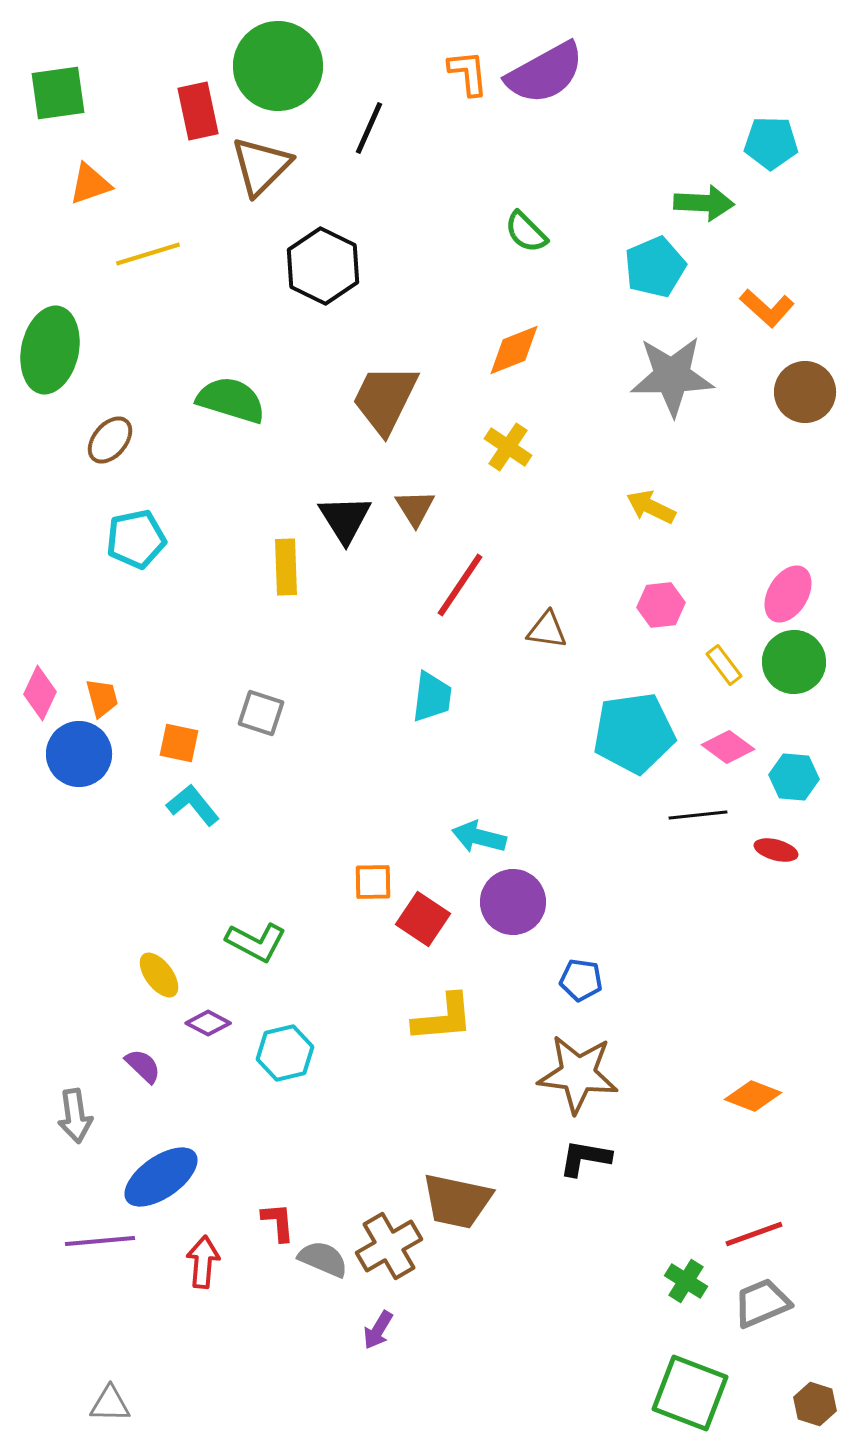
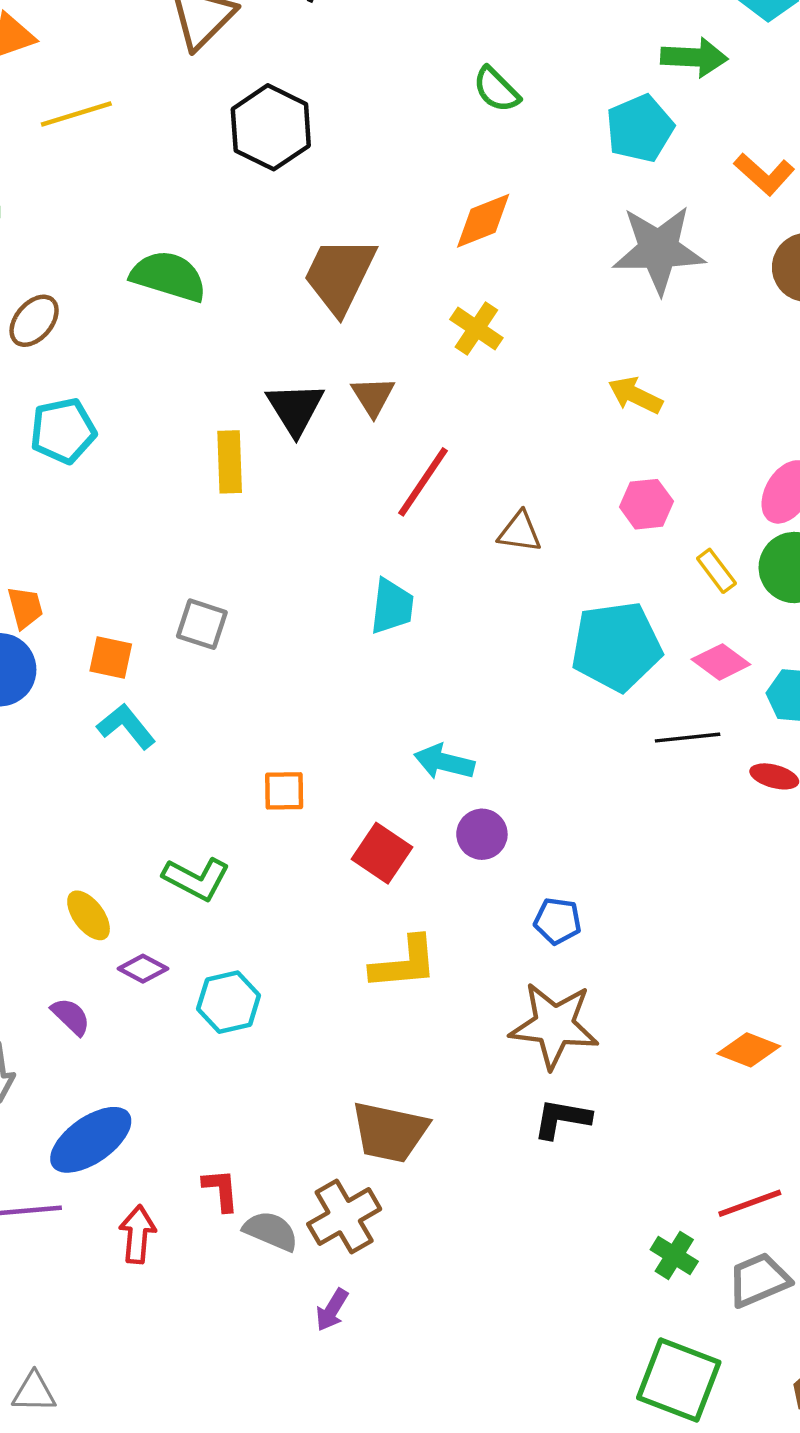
orange square: (373, 882) -> (284, 791), moved
purple circle: (513, 902) -> (482, 834), size x0.7
brown trapezoid: (457, 1201) -> (390, 1132), moved

